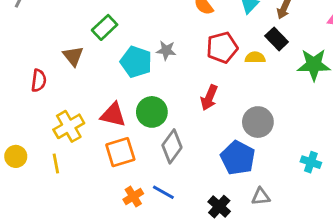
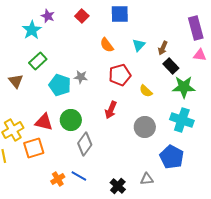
black rectangle: (277, 39) -> (171, 66), moved
yellow semicircle: (255, 58) -> (146, 91), moved, turned -136
orange square: (120, 152) -> (34, 148), moved
blue pentagon: (238, 158) -> (172, 157), moved
cyan cross: (311, 162) -> (182, 120), moved, size x1.6

